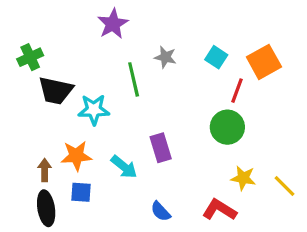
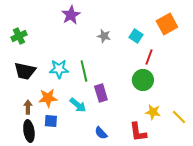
orange square: (264, 62) -> (167, 24), moved
green line: (134, 79) -> (84, 71), moved
black trapezoid: (56, 91) -> (25, 71), moved
red L-shape: (219, 210) -> (138, 132), turned -130

